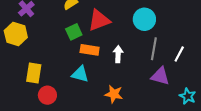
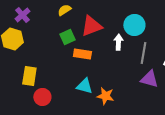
white arrow: (118, 54) -> (118, 42), moved
cyan triangle: (80, 74) -> (84, 86), moved

